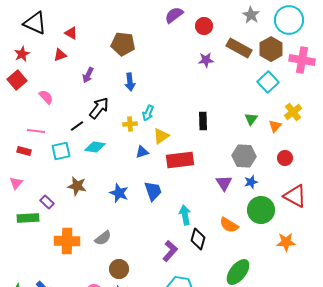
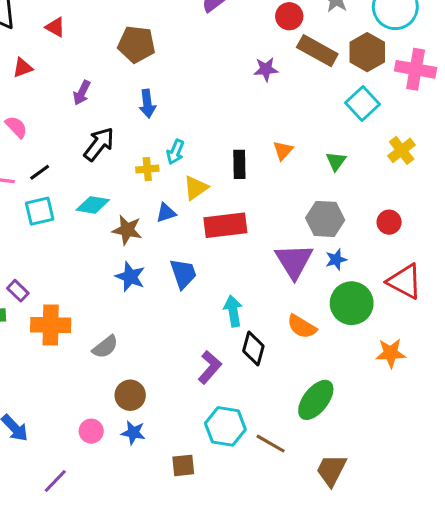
red circle: (204, 26) -> (289, 16), moved
red triangle: (60, 55) -> (23, 68), moved
black rectangle: (203, 121) -> (239, 164), moved
black line: (77, 126) -> (40, 172), moved
orange triangle: (275, 126) -> (283, 150), moved
purple triangle: (224, 183) -> (294, 261), size x1.5
brown star: (77, 186) -> (127, 230), moved
orange cross: (67, 241) -> (51, 325), moved

